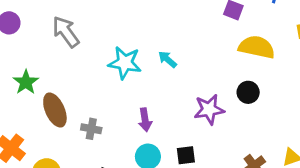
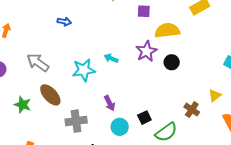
purple star: (209, 109) -> (146, 51), moved
brown ellipse: (55, 110) -> (50, 95), moved
gray cross: (91, 129) -> (76, 121), size x1.5

